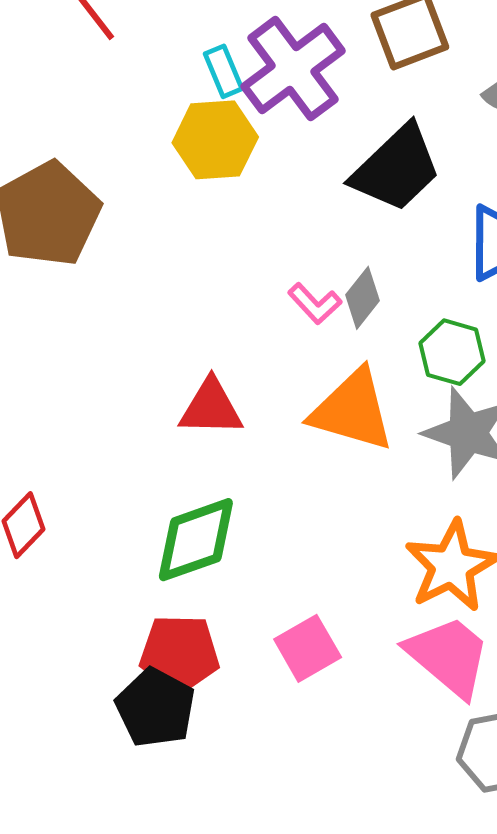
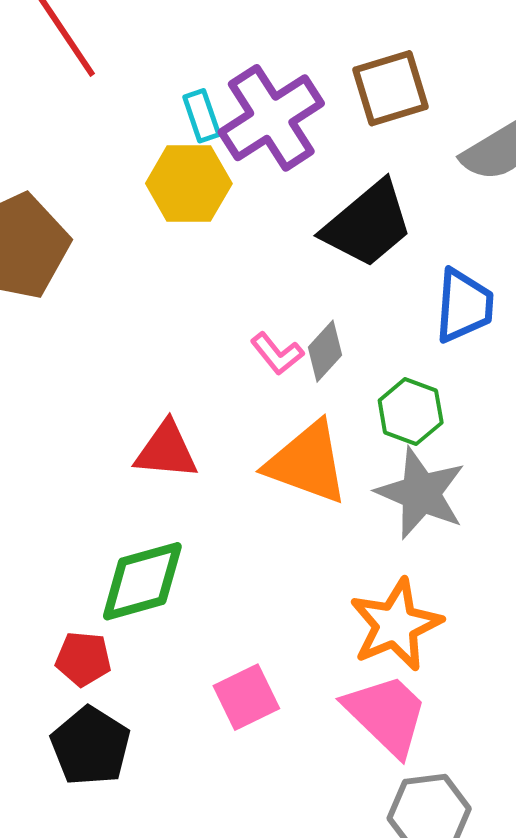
red pentagon: (179, 654) -> (83, 659), moved, size x0.7

